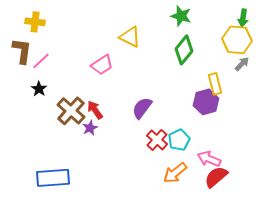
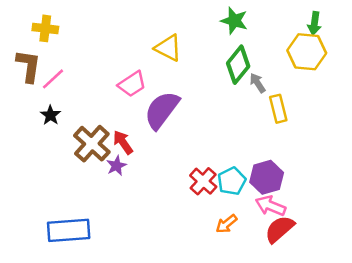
gray arrow: (242, 64) -> (258, 83), moved, turned -77
purple hexagon: (206, 102) -> (267, 177), moved
purple semicircle: (142, 108) -> (162, 110), moved, size x1.4
orange arrow: (175, 173) -> (226, 224), size x0.7

